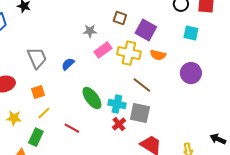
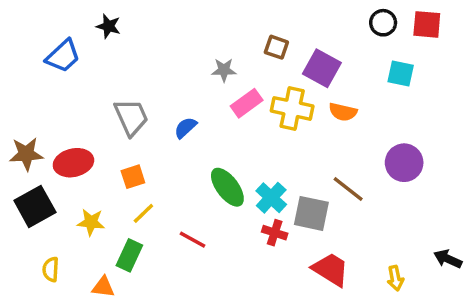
purple circle: (191, 73) -> (404, 163), moved
brown line: (142, 85) -> (348, 189), moved
cyan cross: (117, 104) -> (271, 198), turned 30
red cross: (119, 124) -> (275, 233), turned -32

